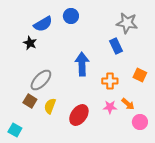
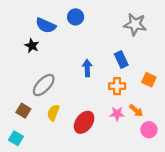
blue semicircle: (43, 24) -> (46, 25), turned 54
blue rectangle: (116, 46) -> (121, 60), moved
blue arrow: (82, 64) -> (87, 68), size x0.7
brown square: (30, 101) -> (23, 111), moved

